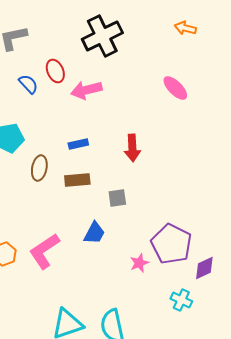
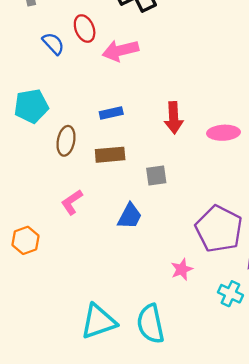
pink ellipse: (175, 88) -> (223, 133), moved, turned -48
pink L-shape: (44, 251) -> (72, 202), moved, size x0.6
pink star: (139, 263) -> (182, 269), moved

